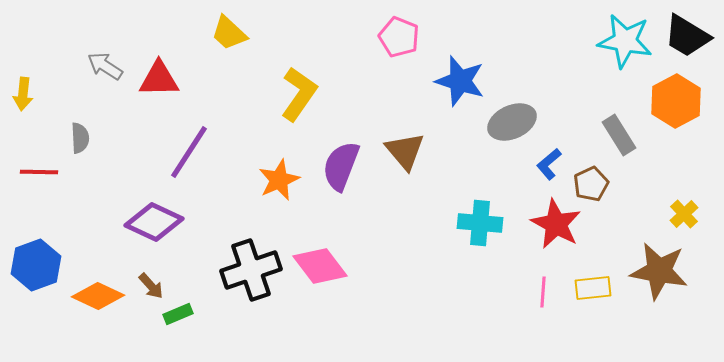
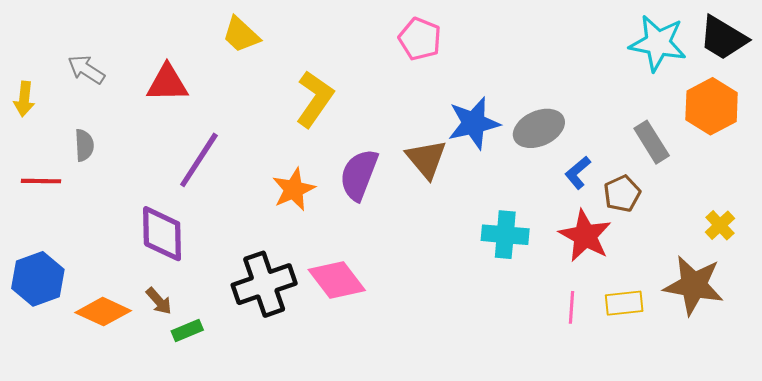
gray arrow: (105, 66) -> (86, 69), moved
blue star: (460, 81) -> (474, 123), moved, turned -30
purple diamond: (154, 222) -> (162, 234), turned 64

